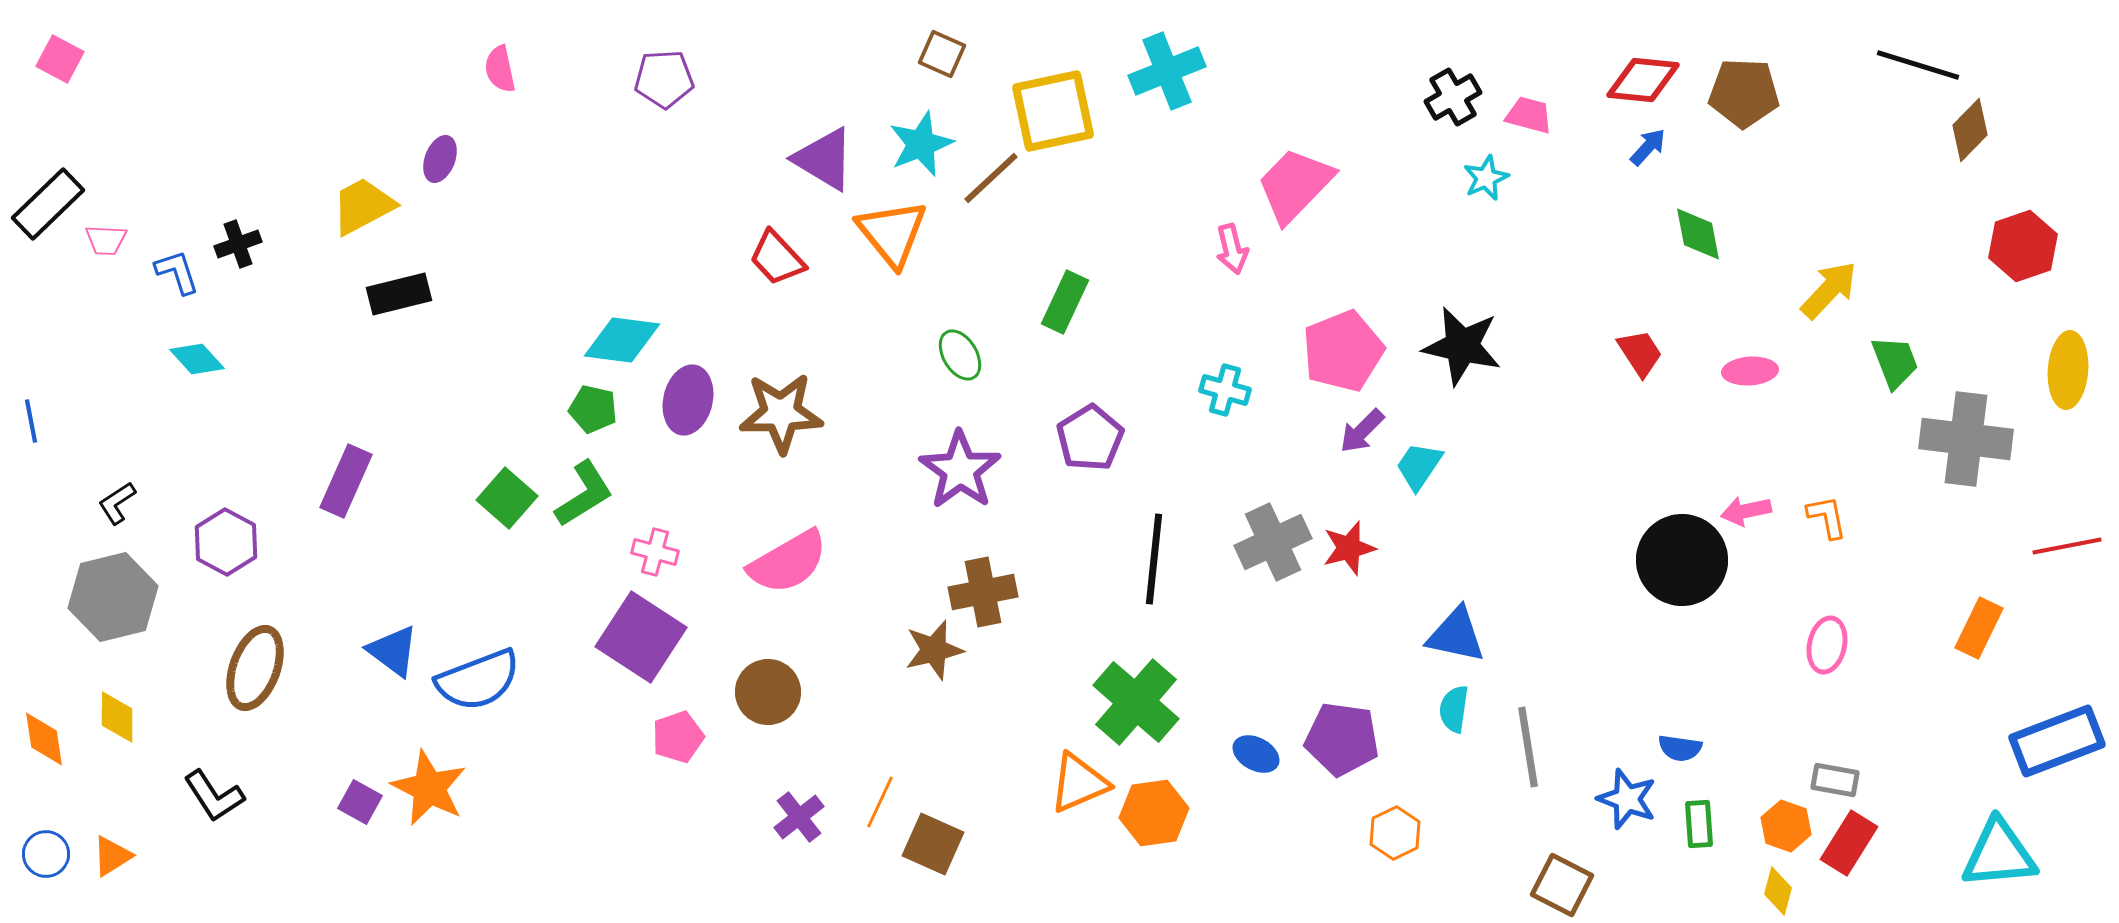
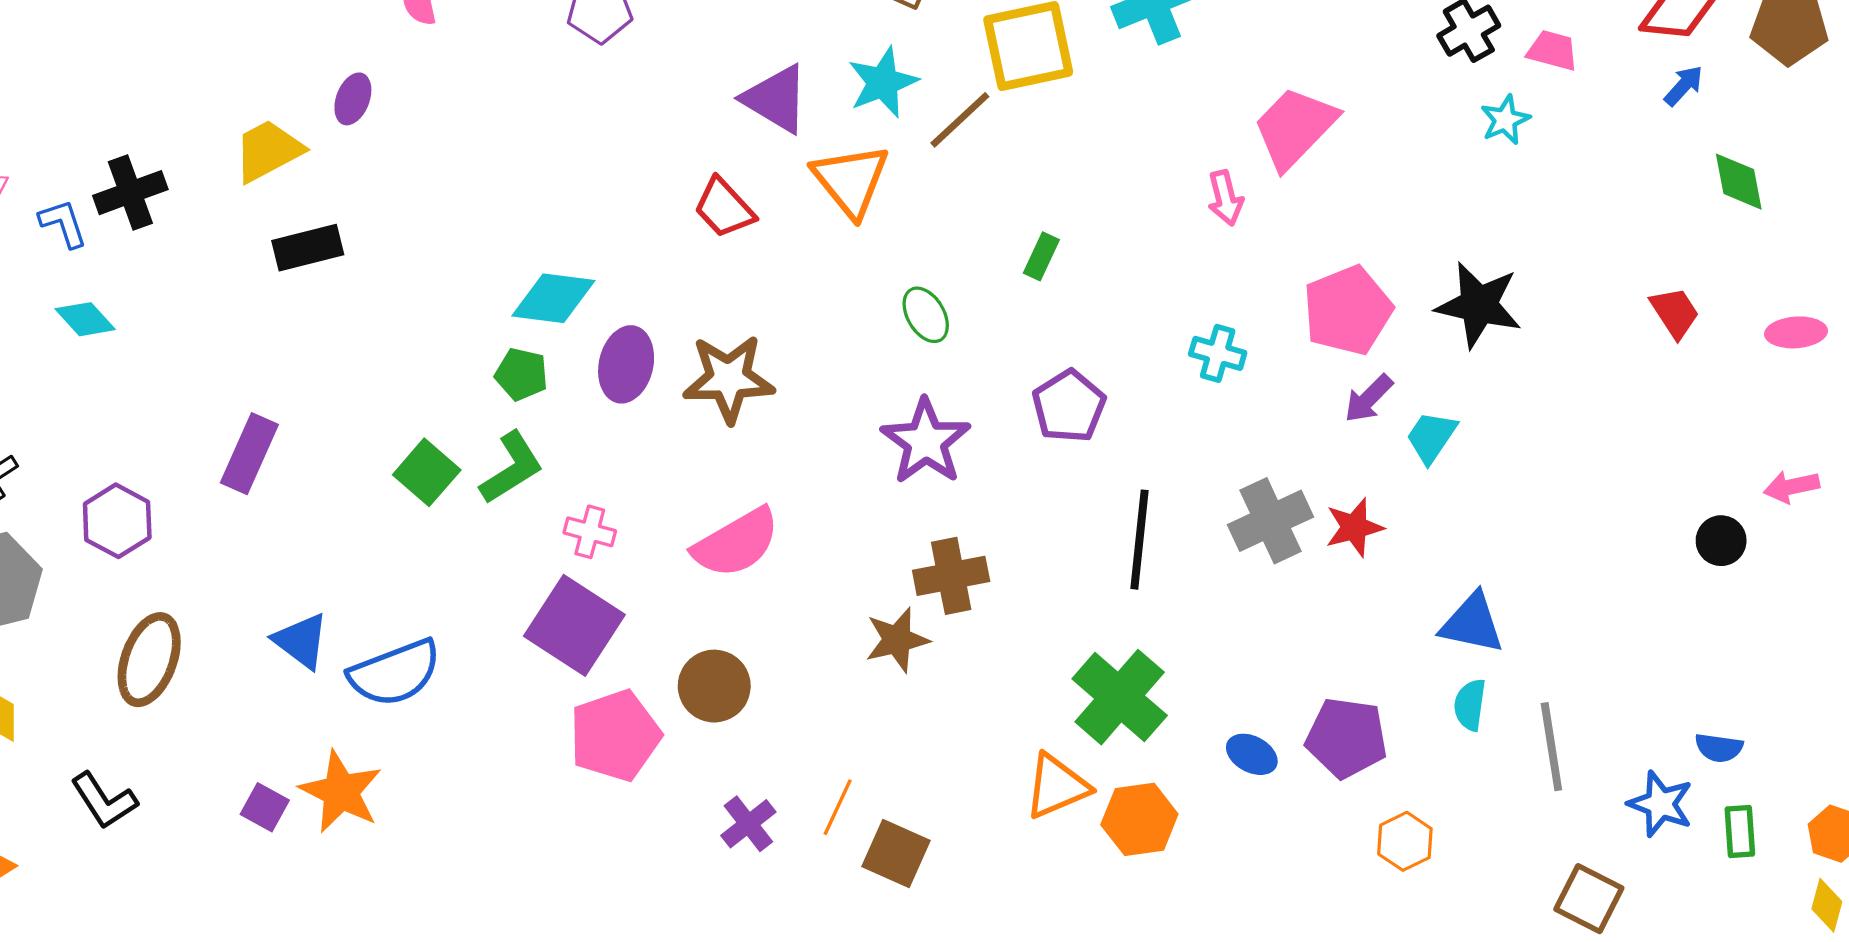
black cross: (238, 244) -> (130, 193), size x1.4
green rectangle: (1065, 302) -> (1041, 256), size x0.7
black circle: (1682, 560) -> (1721, 541), size x0.5
pink pentagon: (678, 737) -> (615, 736), size x1.6

